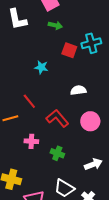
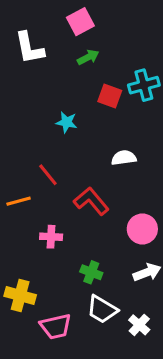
green arrow: (55, 25) -> (88, 57), turned -40
pink circle: (90, 121) -> (142, 229), moved
green cross: (57, 153) -> (91, 272), moved

